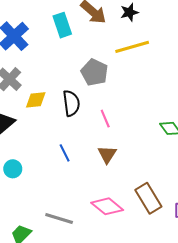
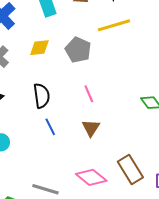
yellow diamond: (36, 100) -> (39, 48), moved
black semicircle: (71, 103) -> (42, 96), moved

